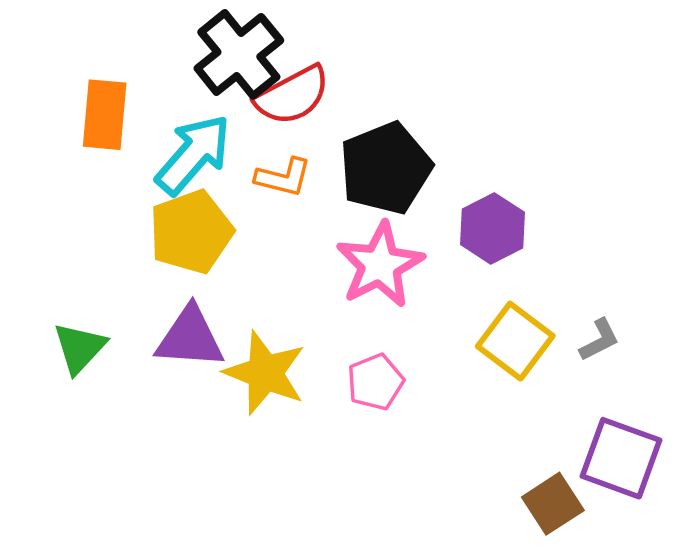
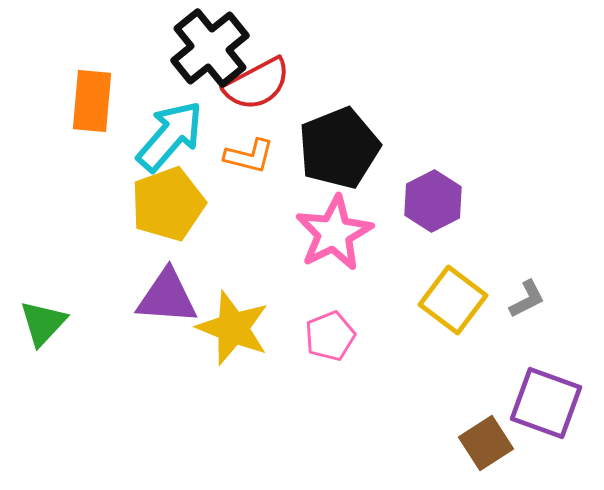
green triangle: (80, 348) -> (43, 323), moved

